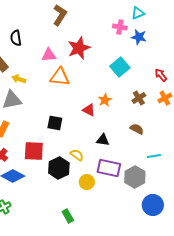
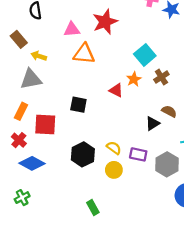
cyan square: (120, 67) -> (145, 55), moved
brown cross: (139, 98) -> (161, 77), moved
black triangle: (103, 140) -> (153, 123), moved, turned -40
red square: (34, 151) -> (45, 125), moved
yellow semicircle: (77, 155) -> (114, 148), moved
purple rectangle: (109, 168) -> (138, 154), size x0.7

